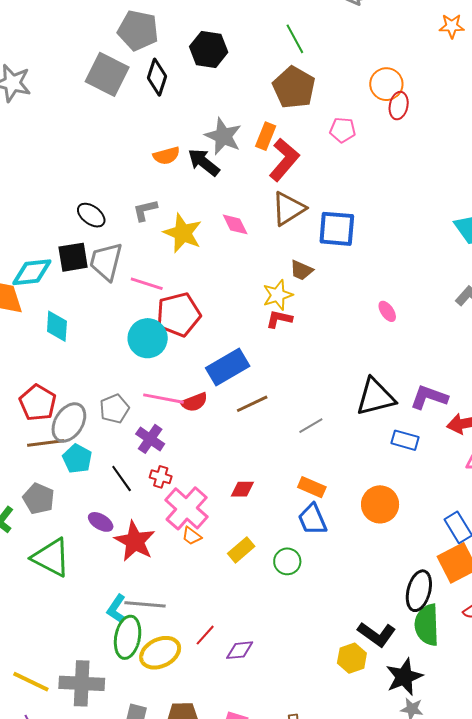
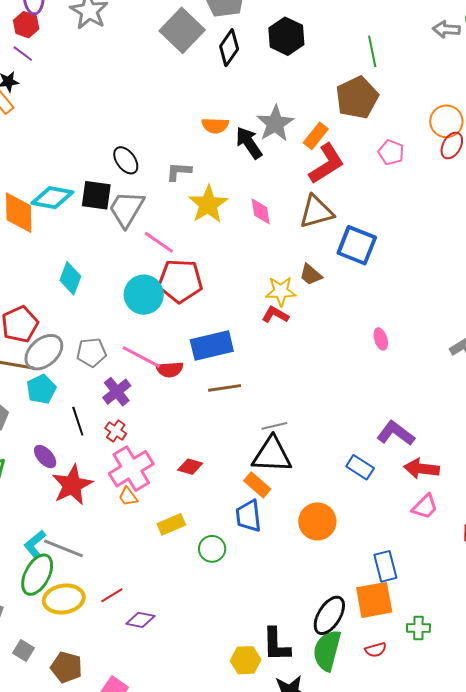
cyan diamond: (57, 326) -> (70, 278), moved
black triangle: (375, 397) -> (272, 455), moved
black L-shape: (377, 634) -> (276, 645), turned 36

